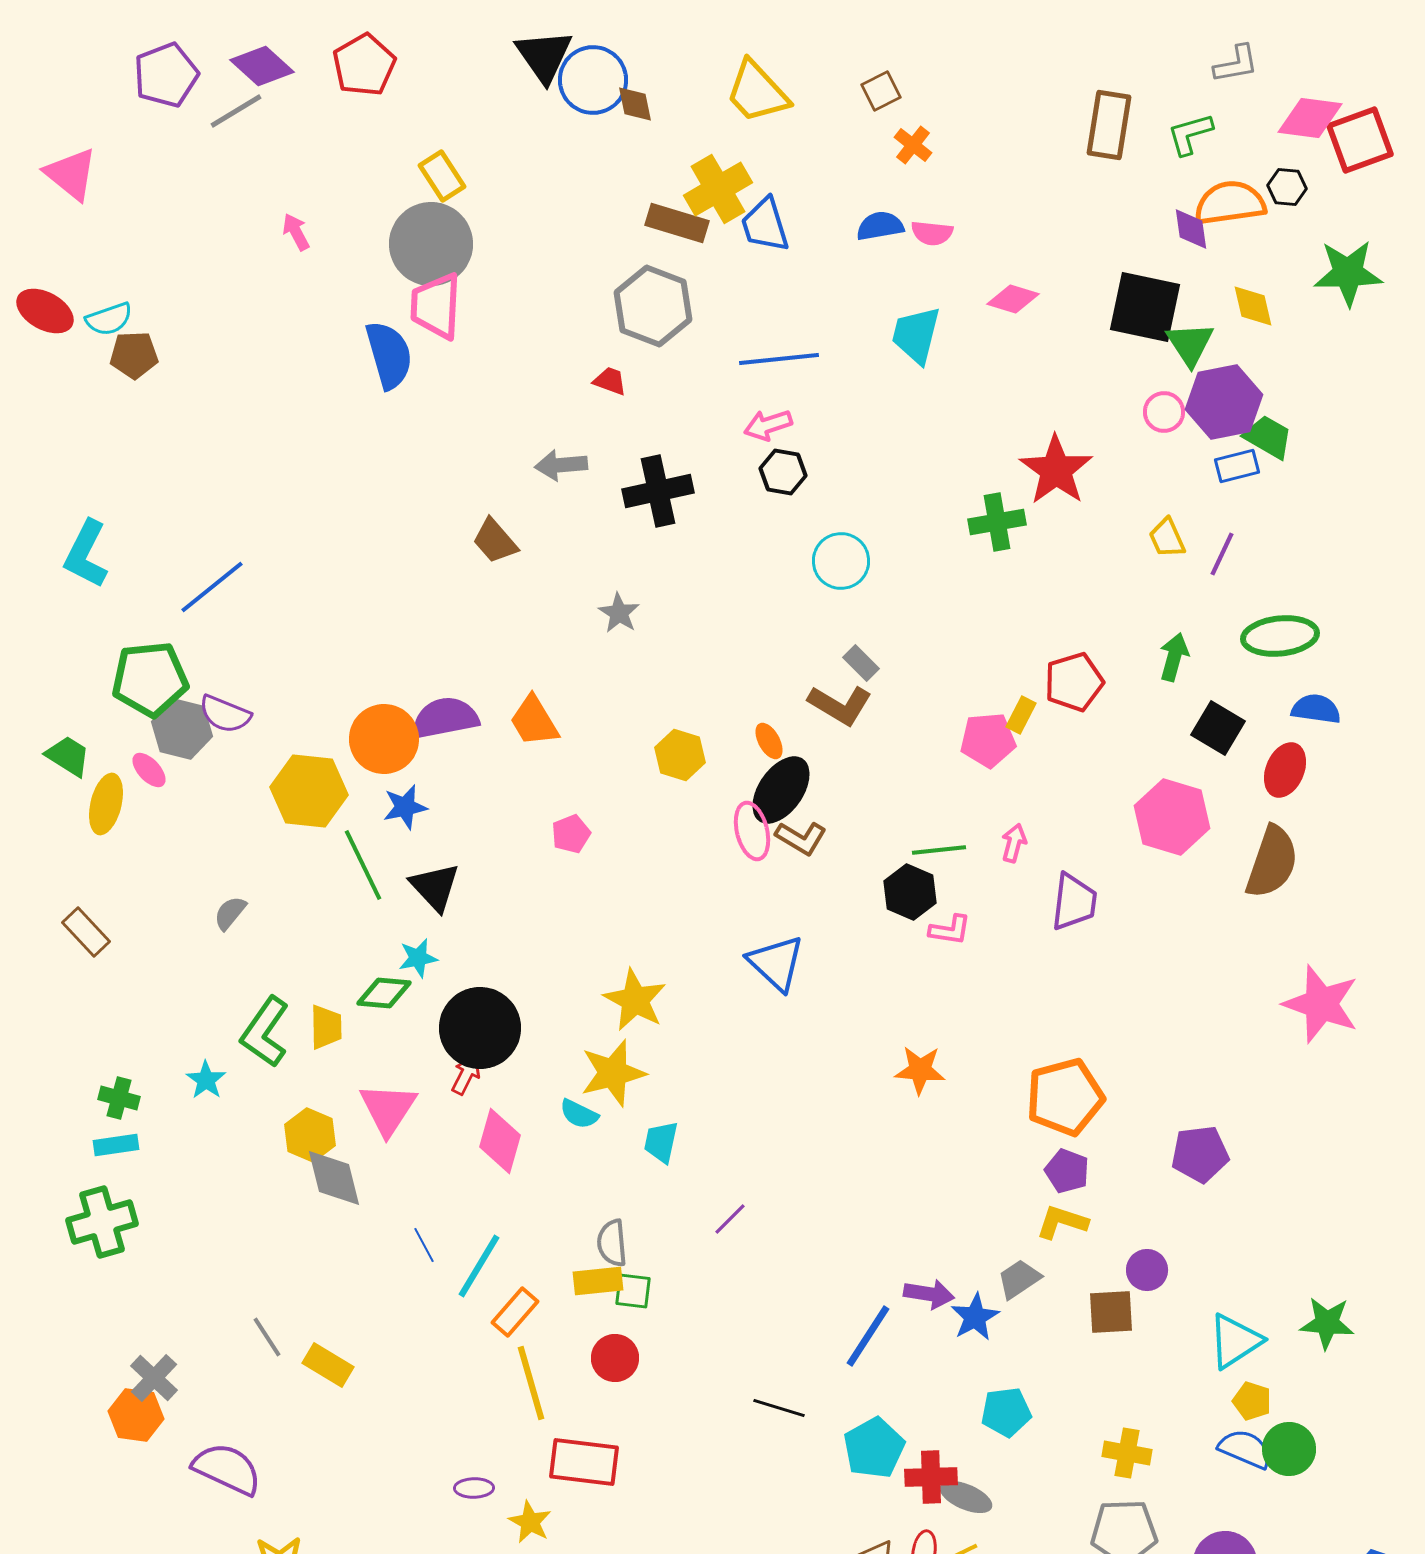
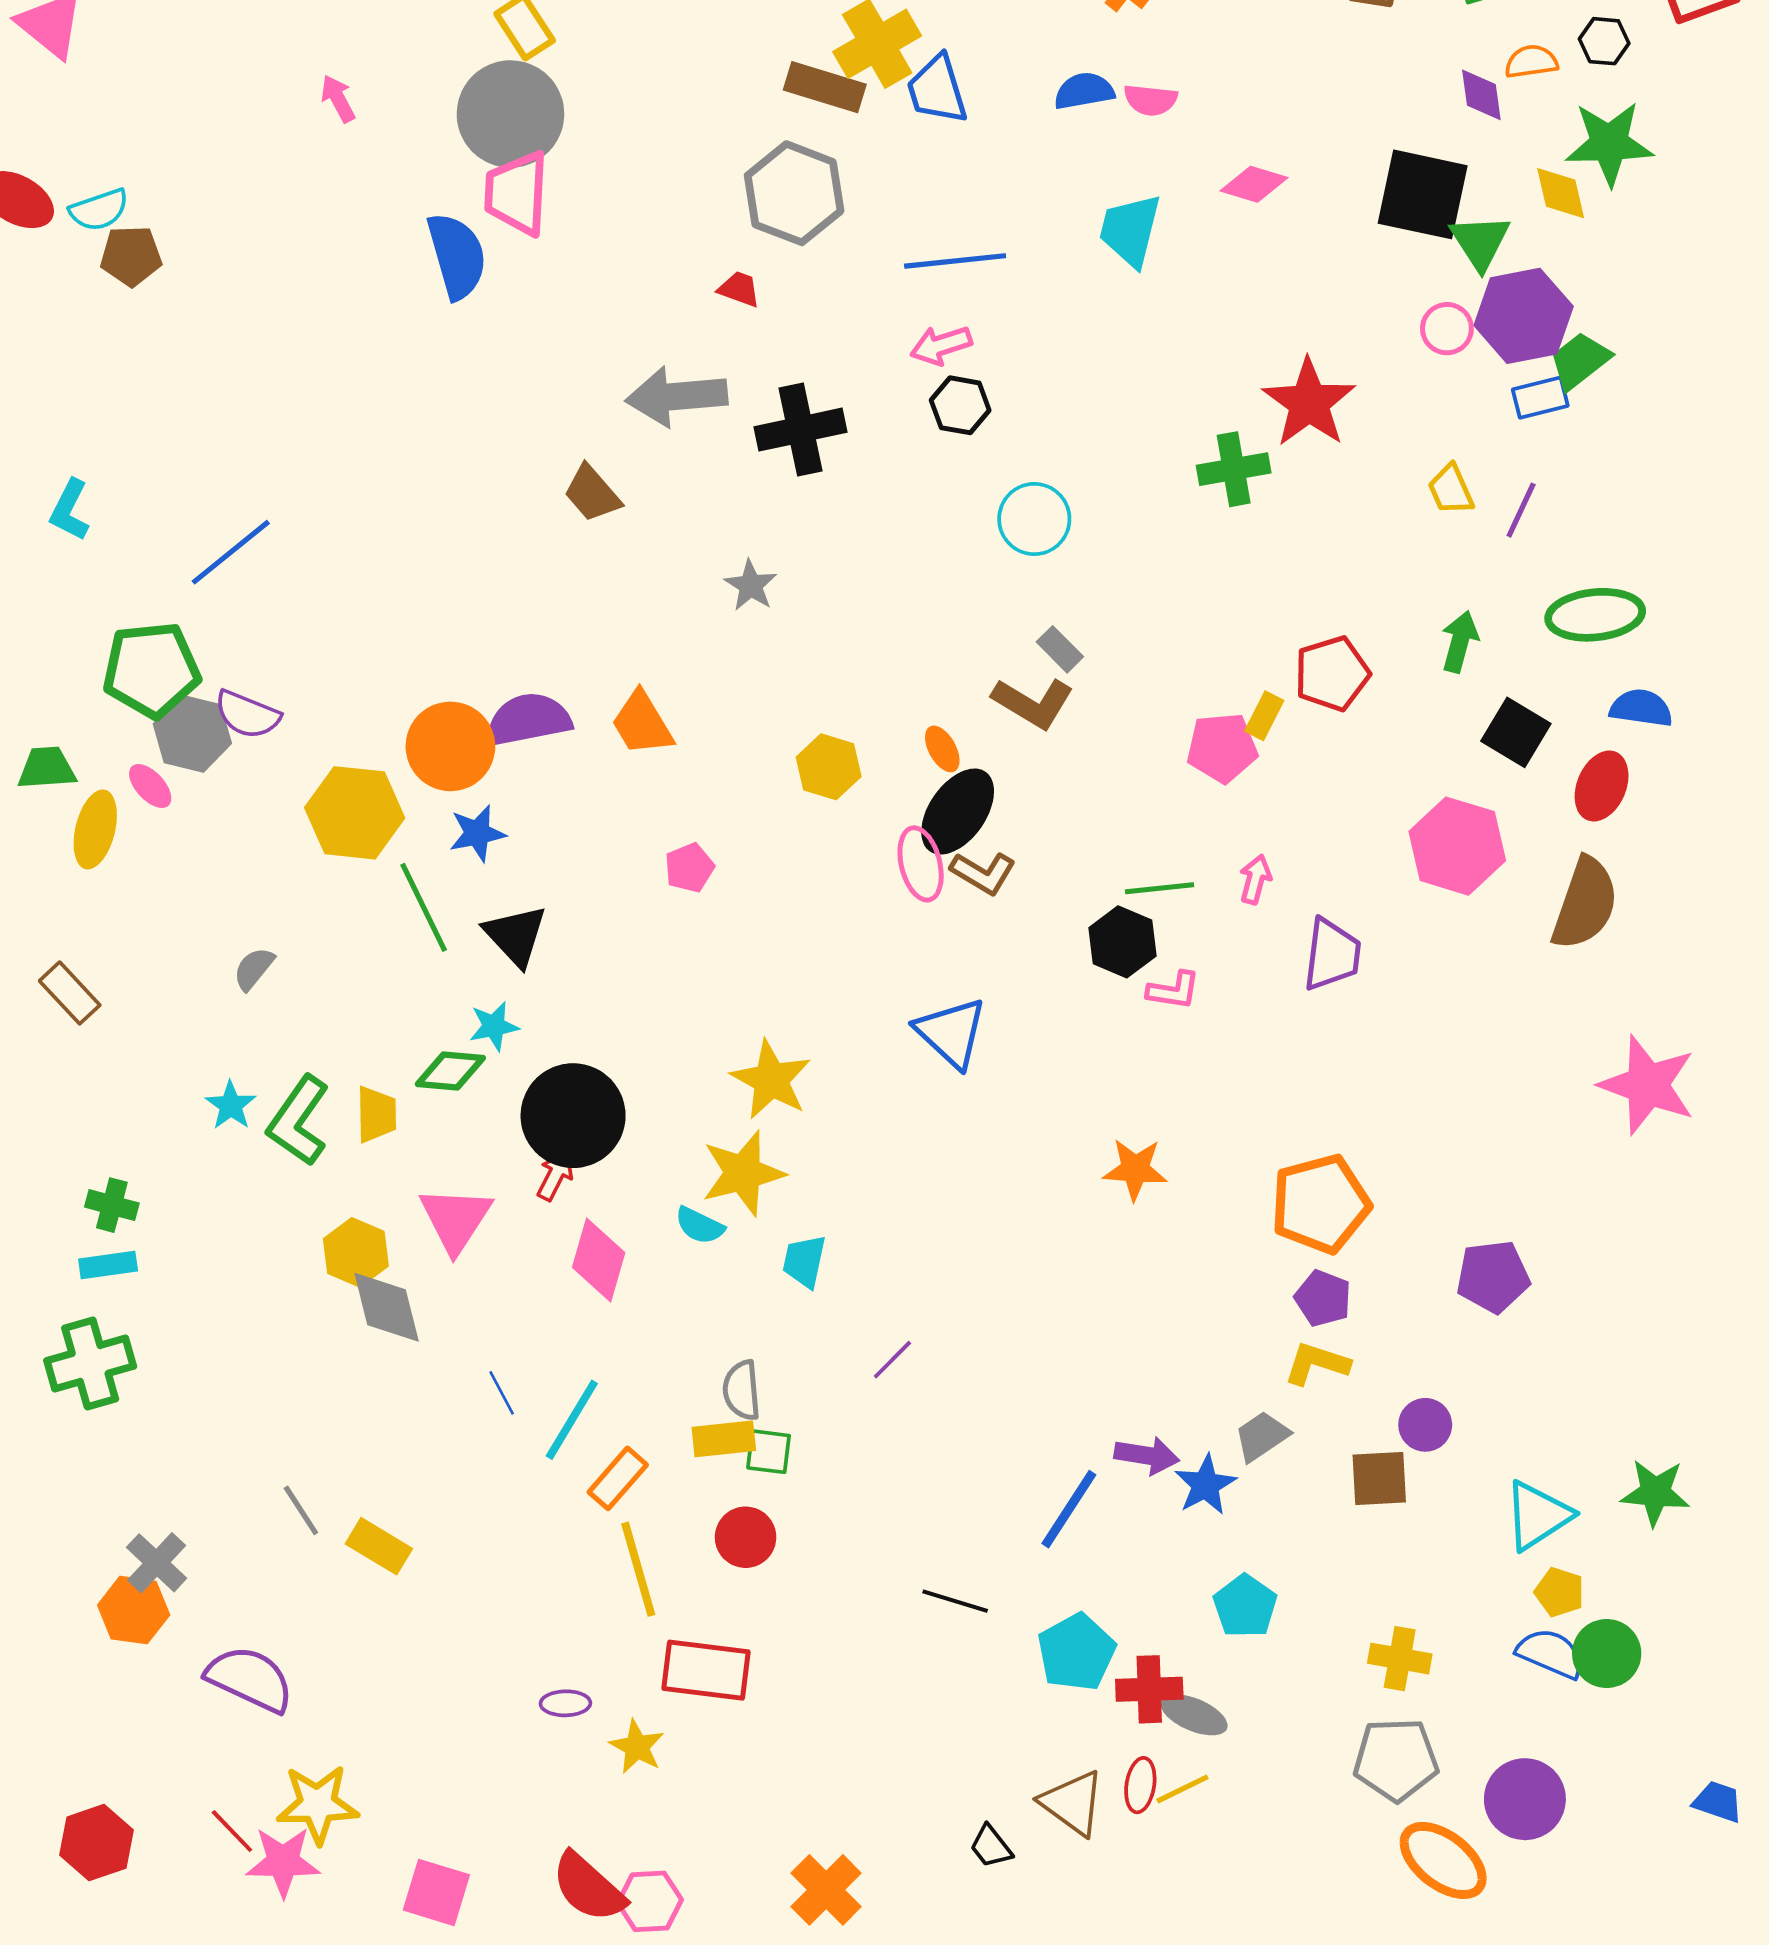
orange semicircle: (1230, 203) -> (1531, 62), size x0.6
green star: (1348, 273) -> (1609, 143), moved
green trapezoid: (1268, 437) -> (1580, 361), turned -68
gray arrow: (561, 465) -> (677, 396), size x1.5
cyan L-shape: (86, 554) -> (70, 510), size x0.7
green trapezoid: (68, 756) -> (47, 768), turned -36
cyan star: (206, 1080) -> (231, 1105), moved
cyan pentagon: (1006, 1412) -> (1245, 1606), turned -30

